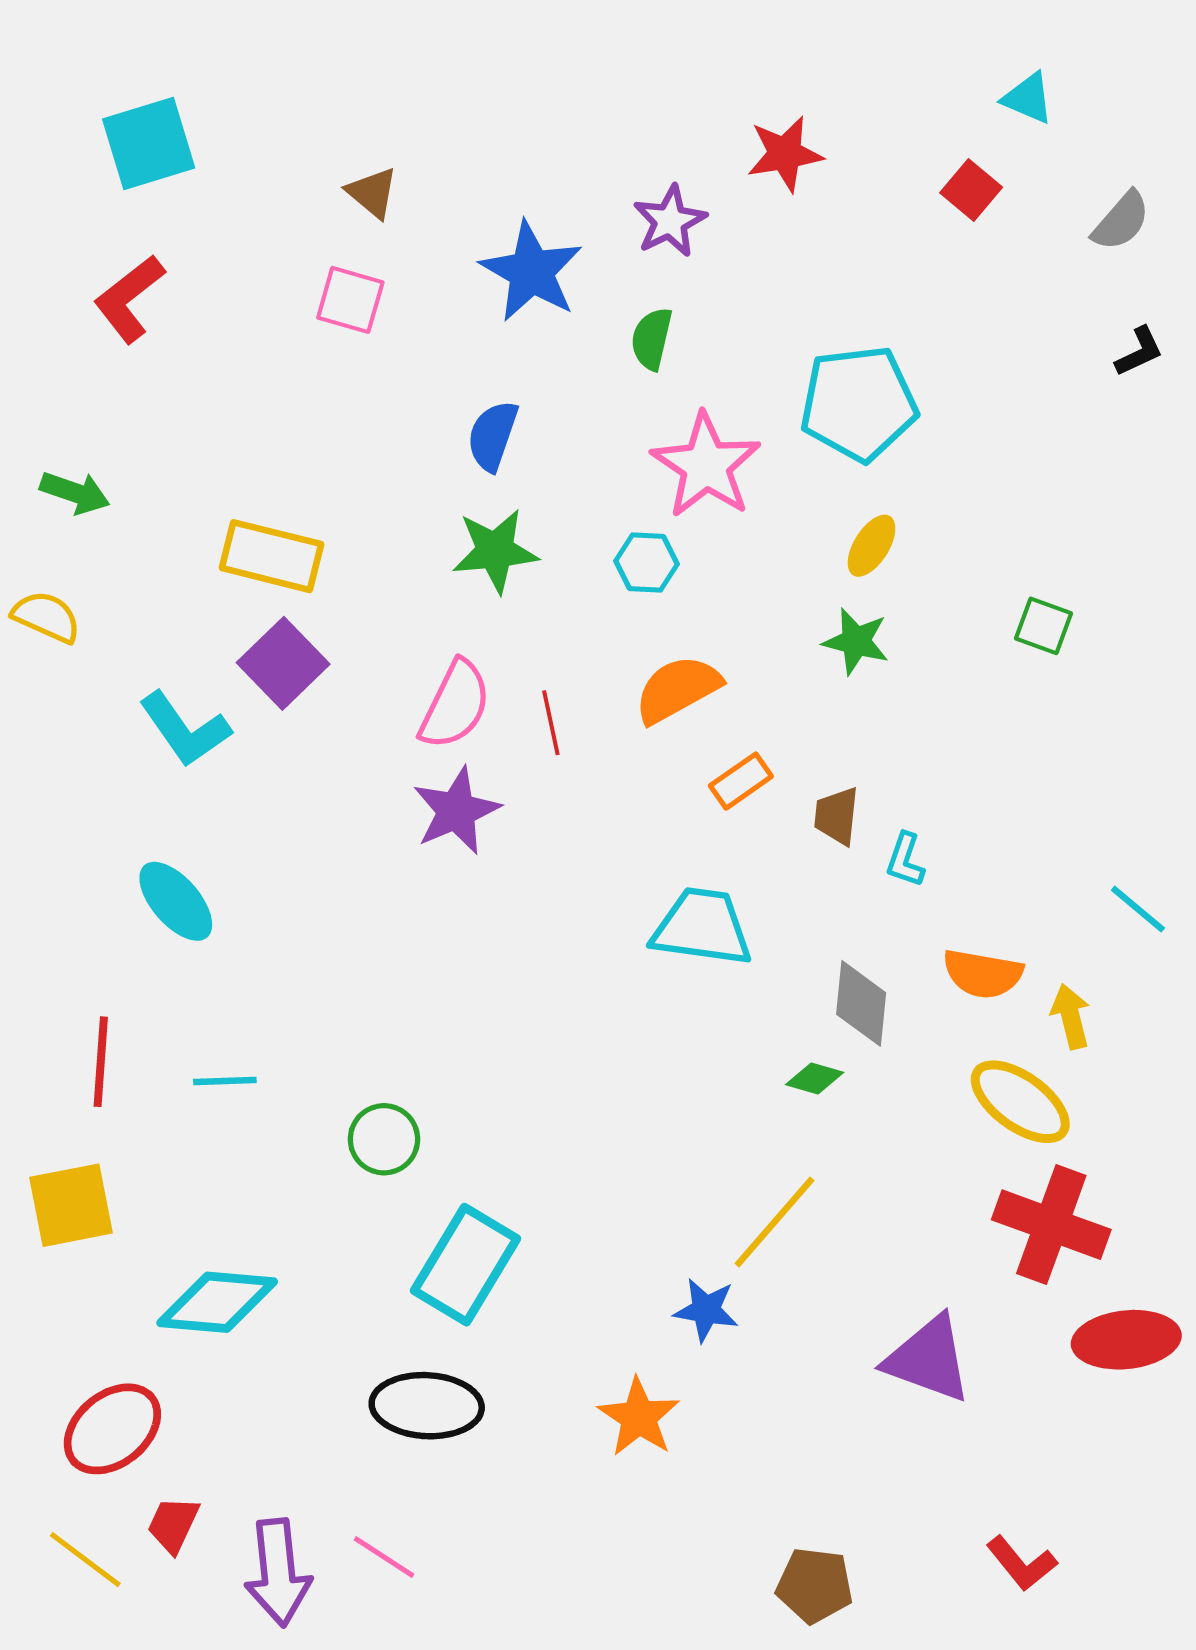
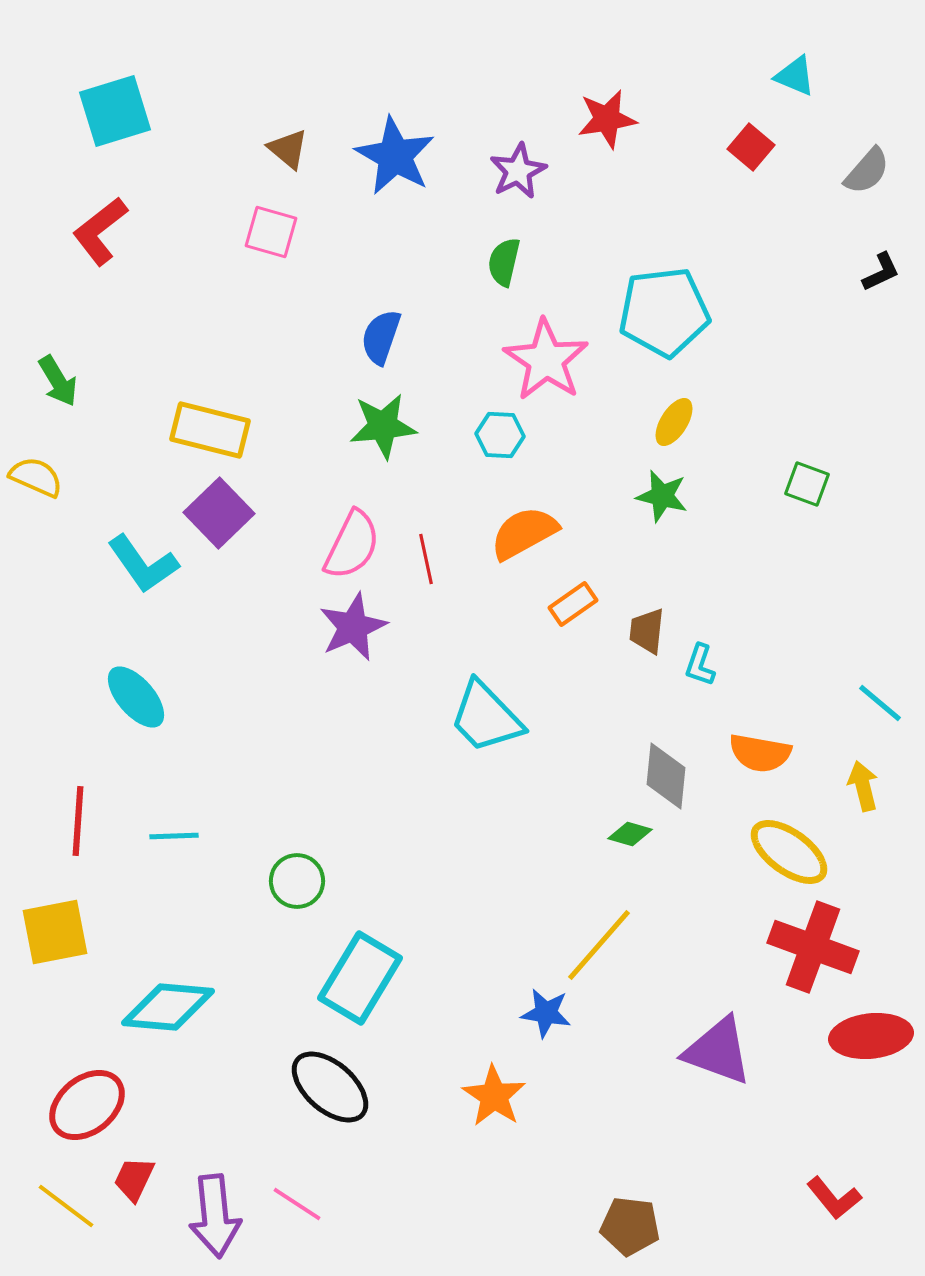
blue star: (531, 272) -> (395, 156), moved
green arrow: (75, 493) -> (58, 381), turned 40
cyan trapezoid: (702, 927) -> (486, 717), moved, turned -142
yellow arrow: (1071, 1016) -> (863, 786), moved
black ellipse: (427, 1406) -> (330, 1087), turned 38
red L-shape: (1022, 1563) -> (834, 1198), moved

